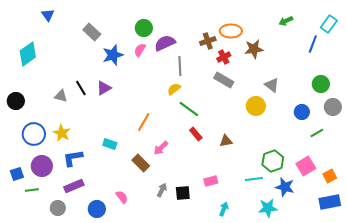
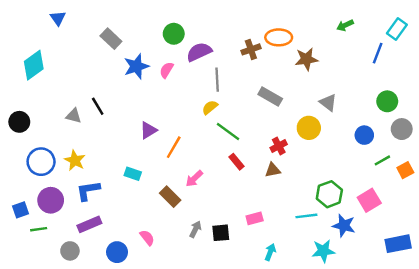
pink semicircle: (140, 50) -> (166, 70), moved
red cross: (224, 57) -> (279, 146), moved
purple triangle: (104, 88) -> (148, 130), moved
orange square: (330, 176) -> (405, 170), moved

